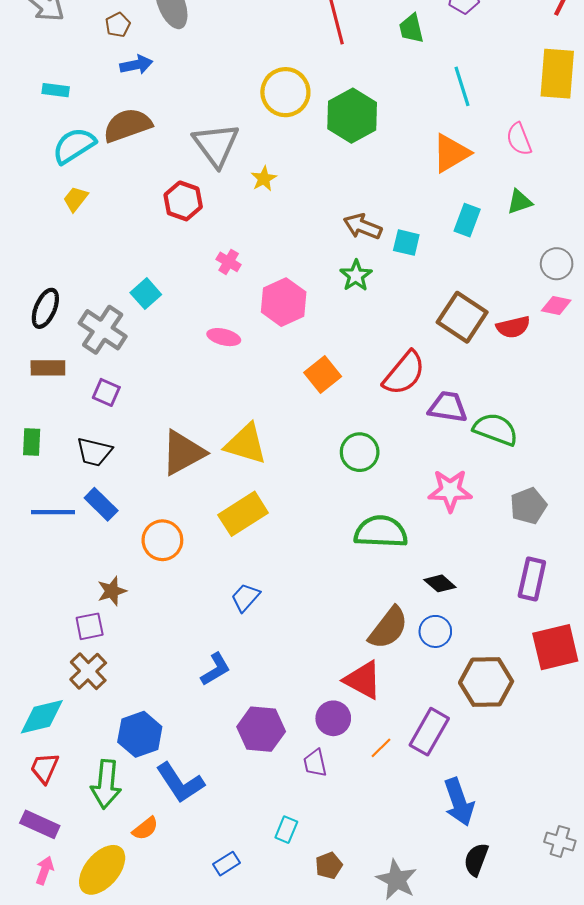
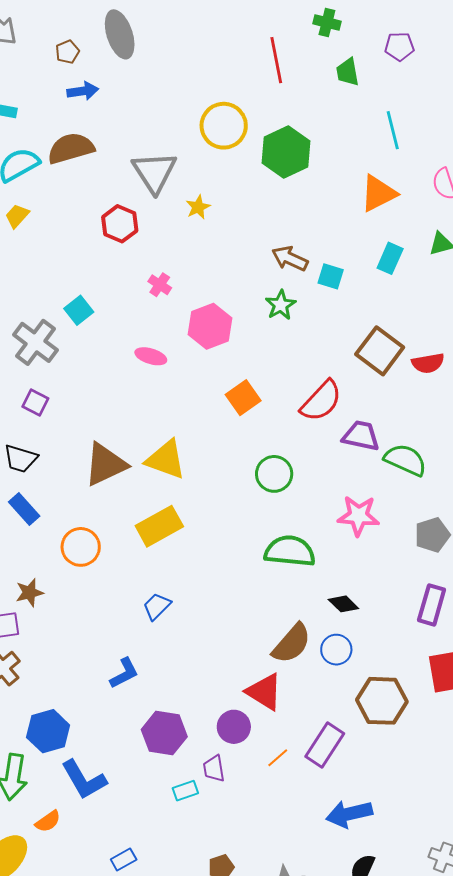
blue arrow: (459, 802) -> (349, 814), turned 93
cyan rectangle: (286, 830) -> (185, 791), moved, turned 45

